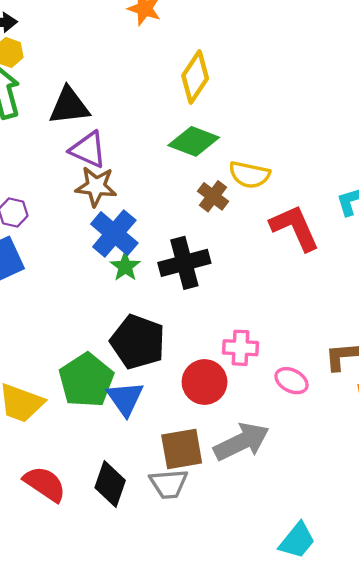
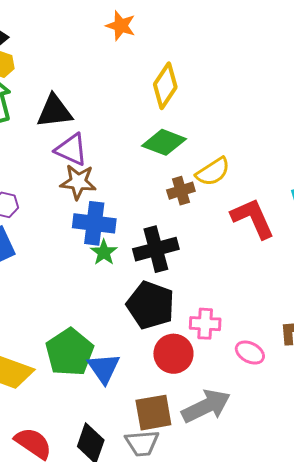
yellow semicircle: (249, 175) -> (213, 172), turned -45
brown cross: (213, 196) -> (181, 191), turned 36
blue cross: (114, 234) -> (94, 223), turned -33
black pentagon: (138, 342) -> (150, 305), moved

